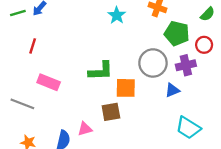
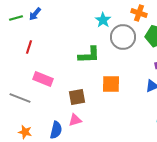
gray circle: (153, 63) -> (123, 37), moved
green L-shape: (101, 71) -> (89, 55), moved
brown square: (111, 112) -> (77, 97), moved

